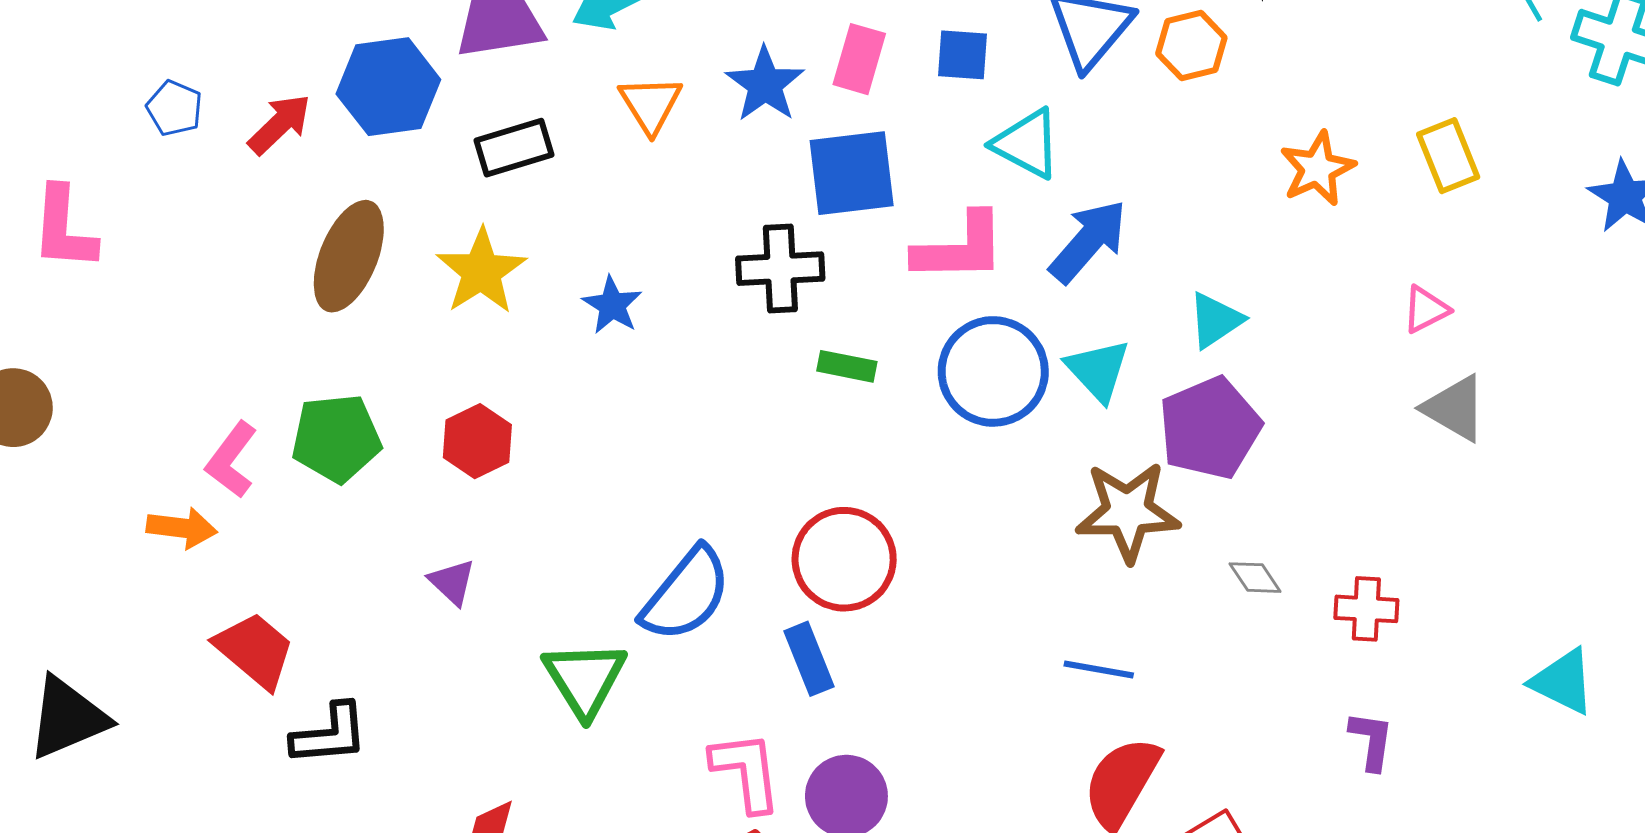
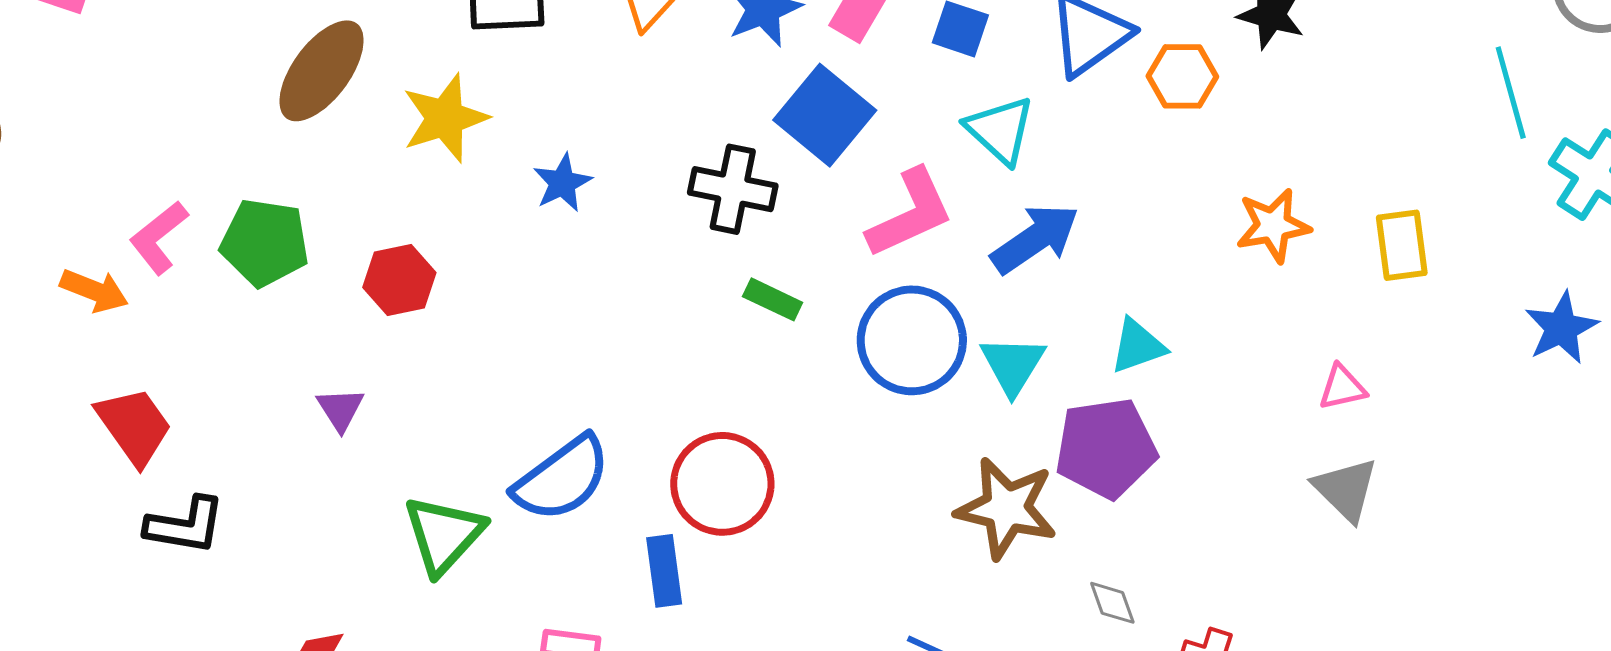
blue square: (852, 173) -> (825, 115), turned 32
pink L-shape: (960, 248) -> (910, 213), turned -38

